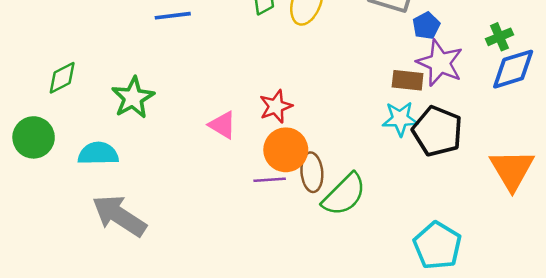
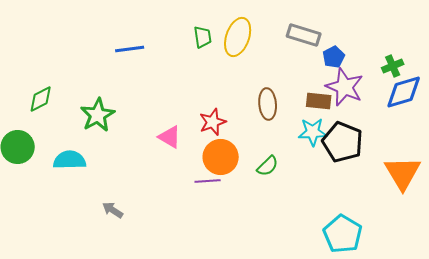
brown ellipse: (312, 172) -> (268, 104), moved
green semicircle: (344, 195) -> (268, 166), moved, size x0.6
gray arrow: (119, 216) -> (113, 210), moved, size x0.5

